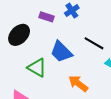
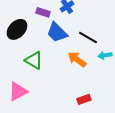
blue trapezoid: (61, 52) -> (57, 32), moved
orange arrow: (78, 83) -> (77, 59), moved

